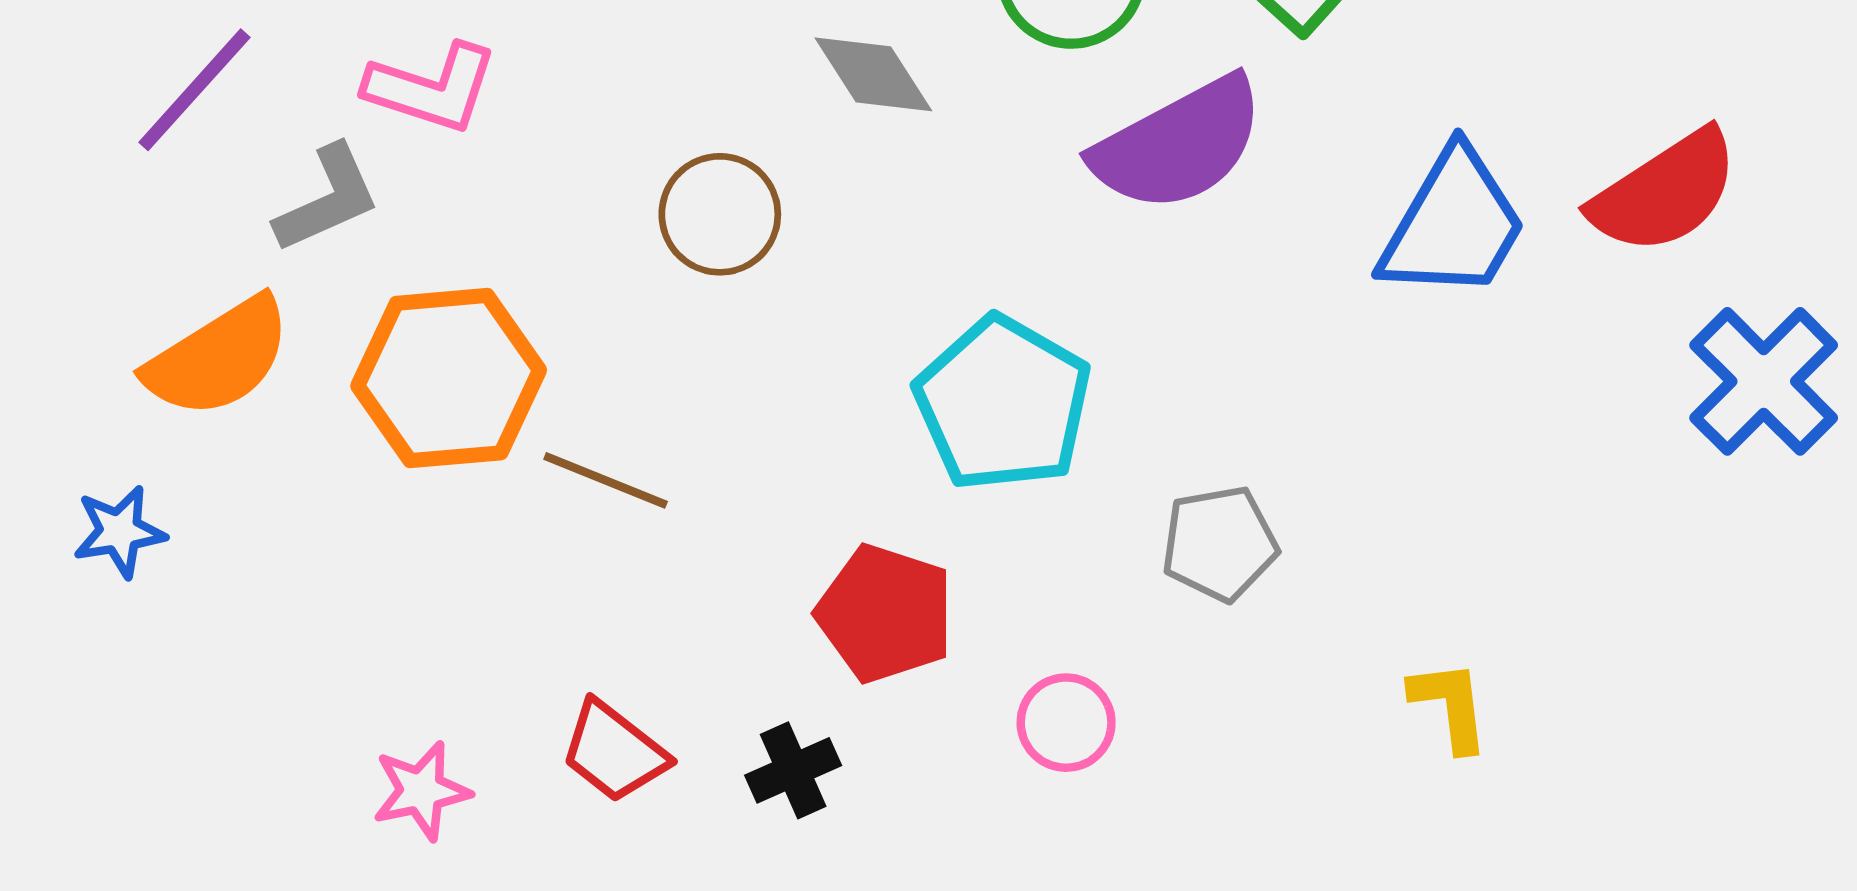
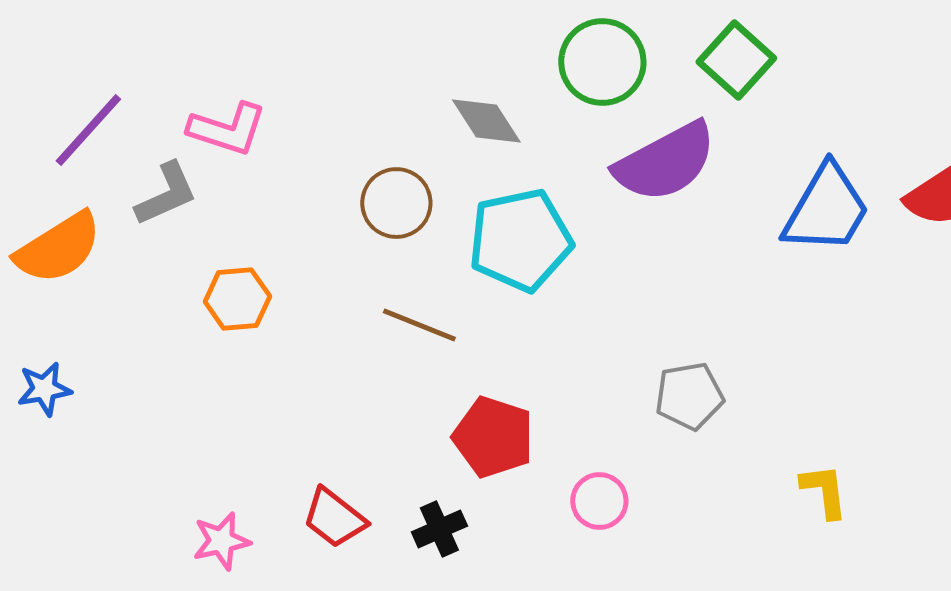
orange semicircle: (218, 358) -> (58, 248), moved
orange hexagon: (449, 378) -> (237, 299), size x0.6
cyan pentagon: (1003, 404) -> (520, 240), moved, turned 30
brown line: (606, 480) -> (419, 325), moved

